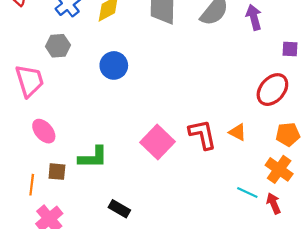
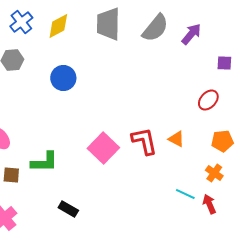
purple arrow: (254, 17) -> (191, 34), turned 55
red ellipse: (272, 90) -> (208, 100), size x0.7
orange cross: (279, 169) -> (214, 173), size x0.7

